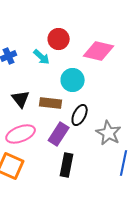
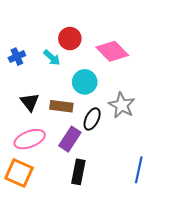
pink diamond: (99, 51) -> (112, 51), turned 32
gray star: (109, 133) -> (122, 105), moved

